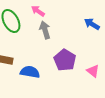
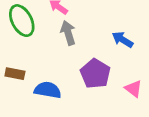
blue arrow: (92, 24) -> (123, 40), moved

